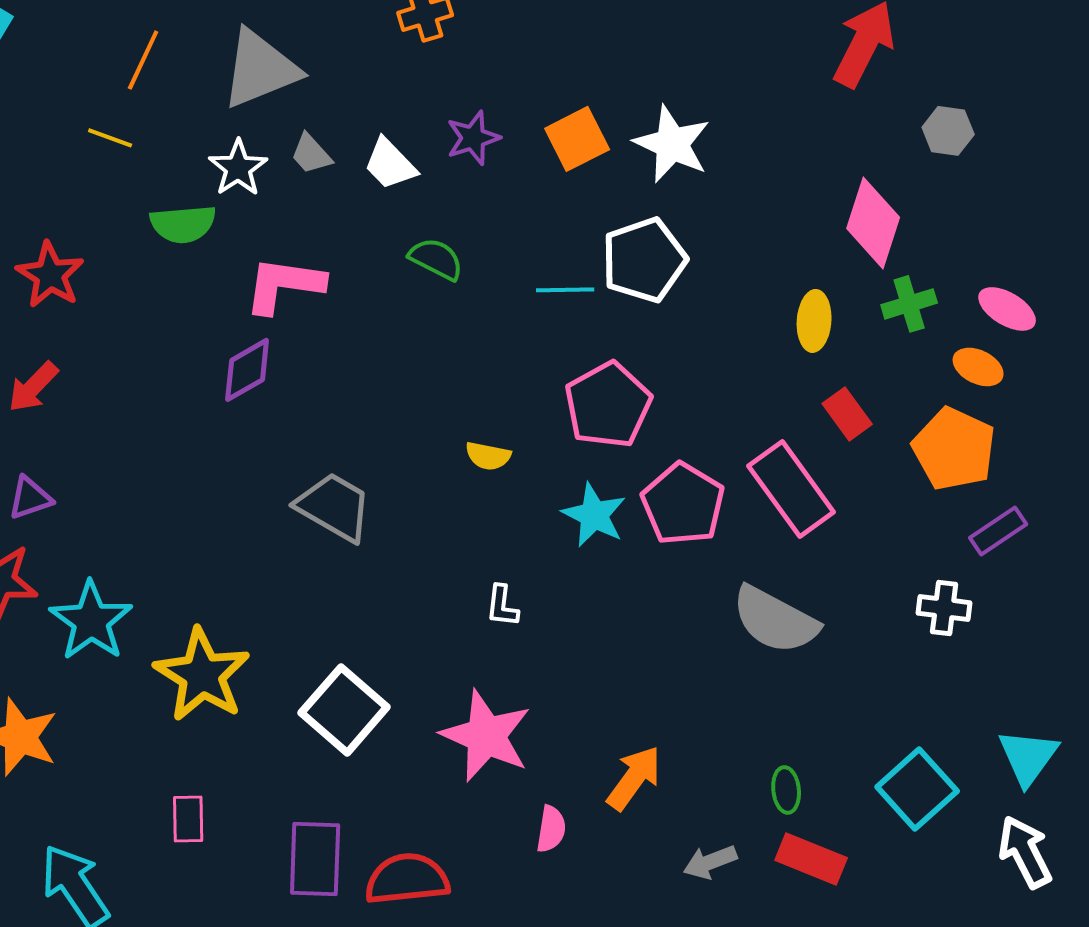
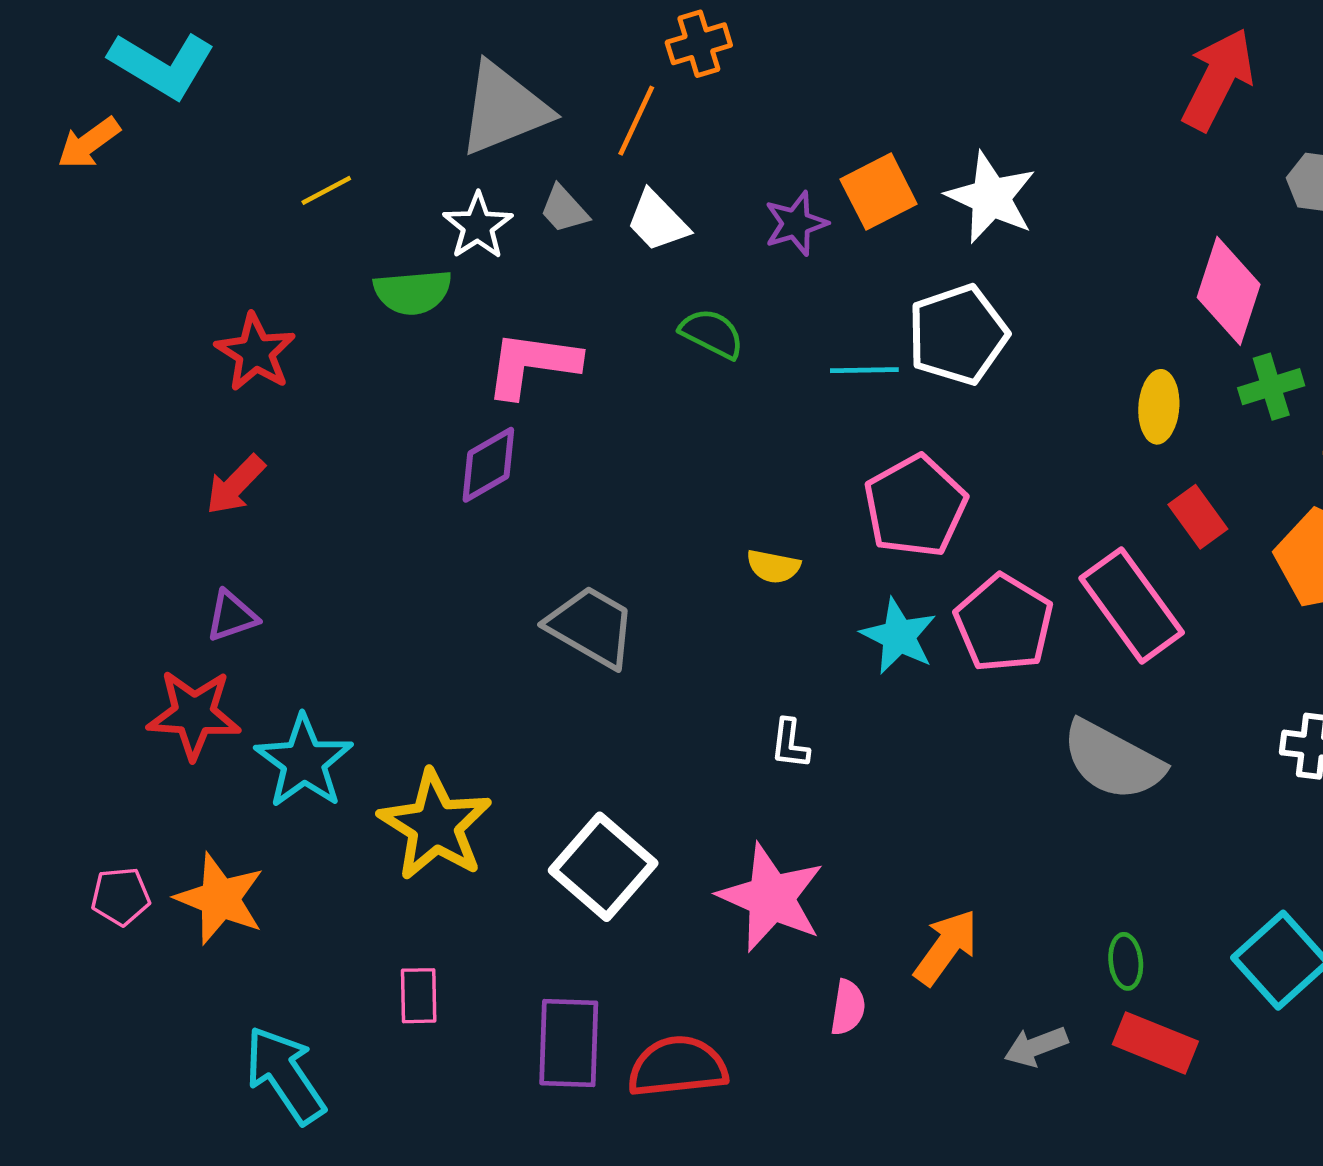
orange line: (143, 60) -> (636, 121), moved
yellow line: (110, 138) -> (326, 190), turned -48
purple star: (473, 138) -> (796, 223), moved

